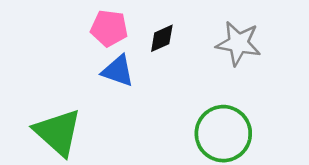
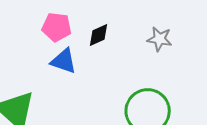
gray star: (238, 43) -> (160, 39), size x0.7

